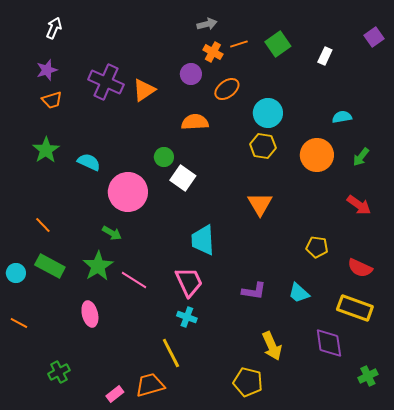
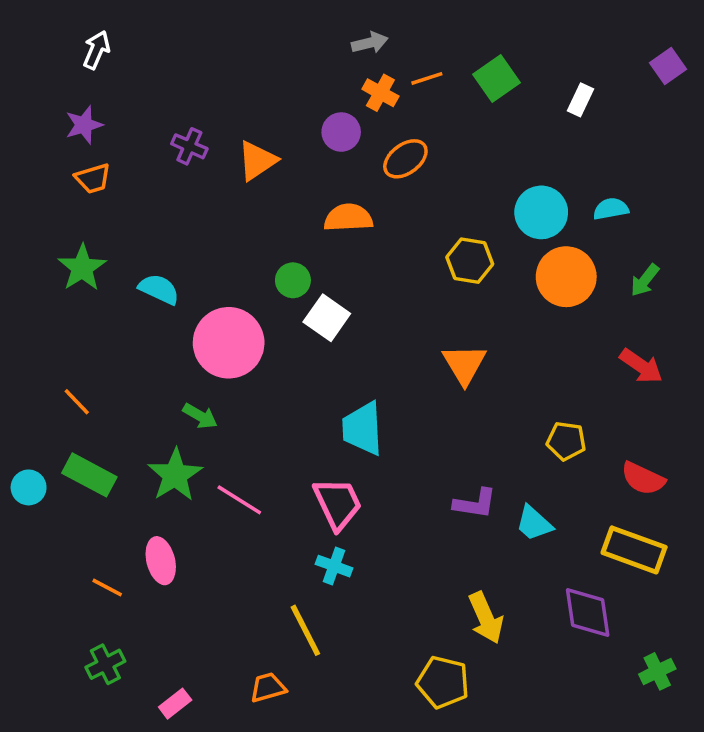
purple cross: (106, 82) -> (189, 146), size x0.6
cyan circle: (268, 113) -> (541, 212), moved
purple L-shape: (254, 291) -> (475, 504), moved
orange line: (19, 323) -> (107, 587), moved
orange trapezoid: (150, 385) -> (268, 687), size x0.7
pink rectangle: (115, 394) -> (175, 704), moved

